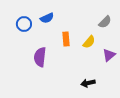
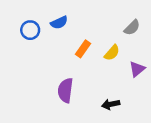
orange rectangle: (66, 39) -> (83, 49), turned 40
purple semicircle: (40, 57) -> (65, 90), moved

